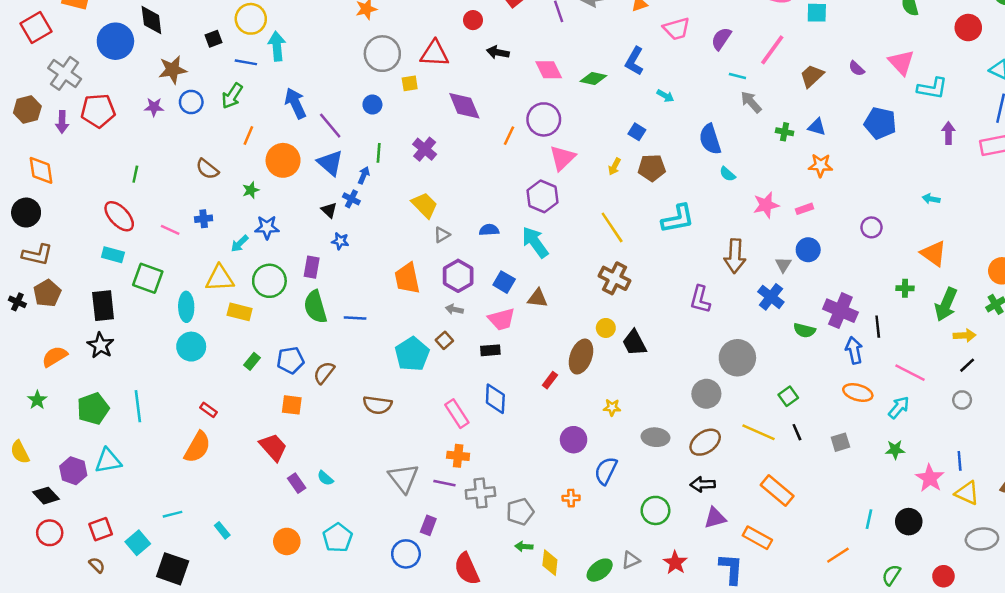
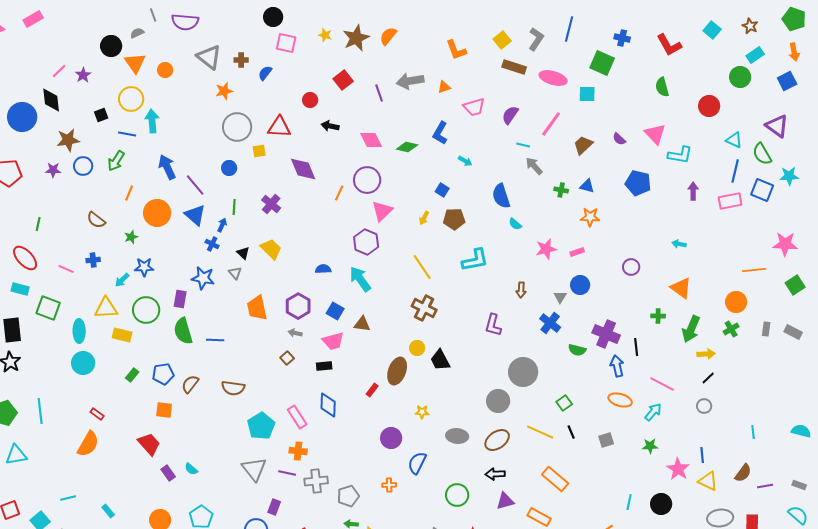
black triangle: (329, 210) -> (243, 253), moved
gray triangle: (442, 235) -> (235, 273), moved, turned -40
blue star: (340, 241) -> (203, 278), size x1.6
brown arrow: (735, 256) -> (521, 290), size x0.6
cyan pentagon: (412, 354) -> (261, 426), moved
brown semicircle: (377, 405) -> (233, 388), moved

